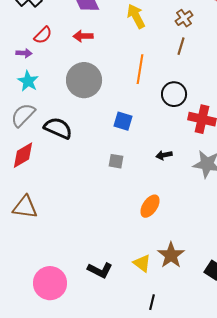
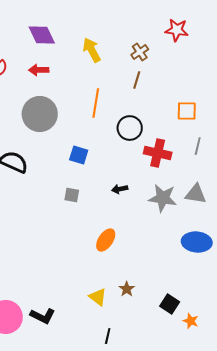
brown star: (171, 255) -> (127, 289), size x0.6
black L-shape: (100, 270) -> (43, 316), moved

